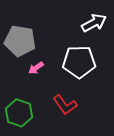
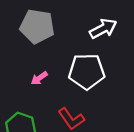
gray pentagon: (20, 41) -> (37, 26), moved

